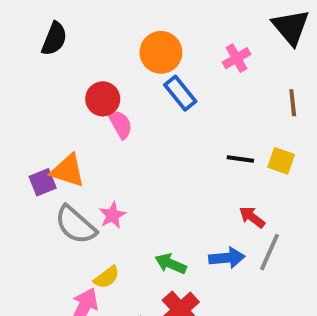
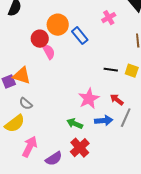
orange circle: (161, 52) -> (58, 25), moved
pink star: (112, 215) -> (89, 99), moved, size x1.5
gray semicircle: (76, 225) -> (26, 104), size x0.6
yellow semicircle: (107, 277) -> (15, 124), moved, size x1.5

